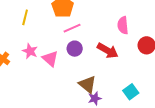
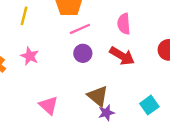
pink semicircle: (123, 25) -> (124, 24), moved
pink triangle: (50, 59) -> (49, 105), moved

